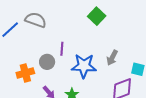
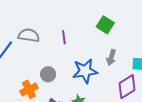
green square: (97, 16) -> (105, 25), moved
purple line: (62, 49) -> (64, 37), moved

